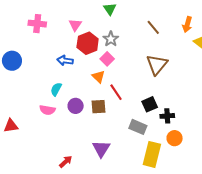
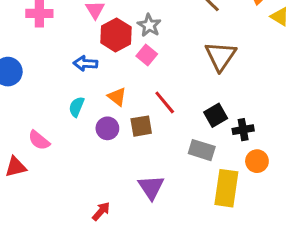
orange triangle: (99, 77) -> (117, 97), moved
pink semicircle: (47, 110) -> (39, 140), moved, turned 35

